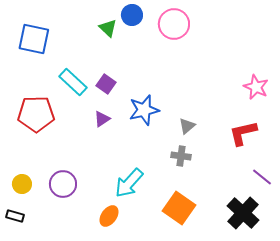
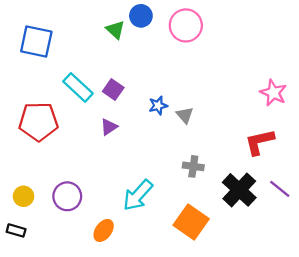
blue star: (144, 110) -> (158, 106), moved, size x0.6
gray triangle: (187, 126) -> (185, 115), moved, turned -30
black cross: (243, 213) -> (239, 190), moved
orange ellipse: (109, 216) -> (104, 230), moved

